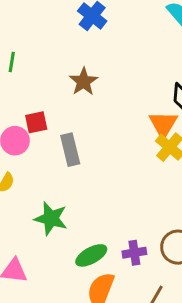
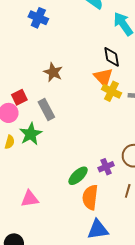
brown star: (84, 82) -> (53, 72), moved
green star: (51, 219) -> (31, 134), moved, turned -30

